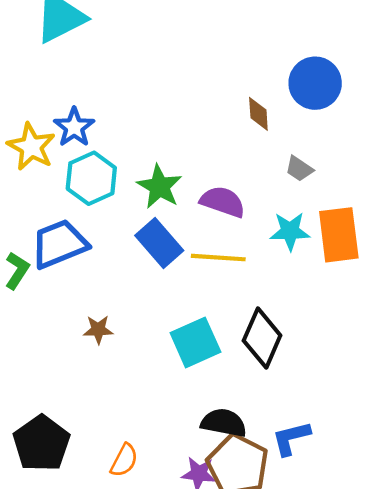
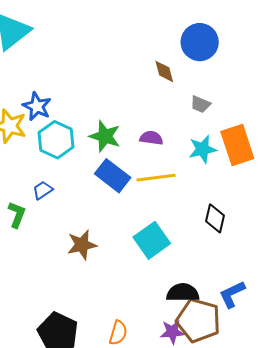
purple semicircle: (223, 202) -> (151, 138), size x0.7
blue trapezoid: (59, 244) -> (43, 190), size x0.5
brown star: (98, 330) -> (82, 245), size x1.4
black diamond: (262, 338) -> (215, 218), moved, size x0.7

